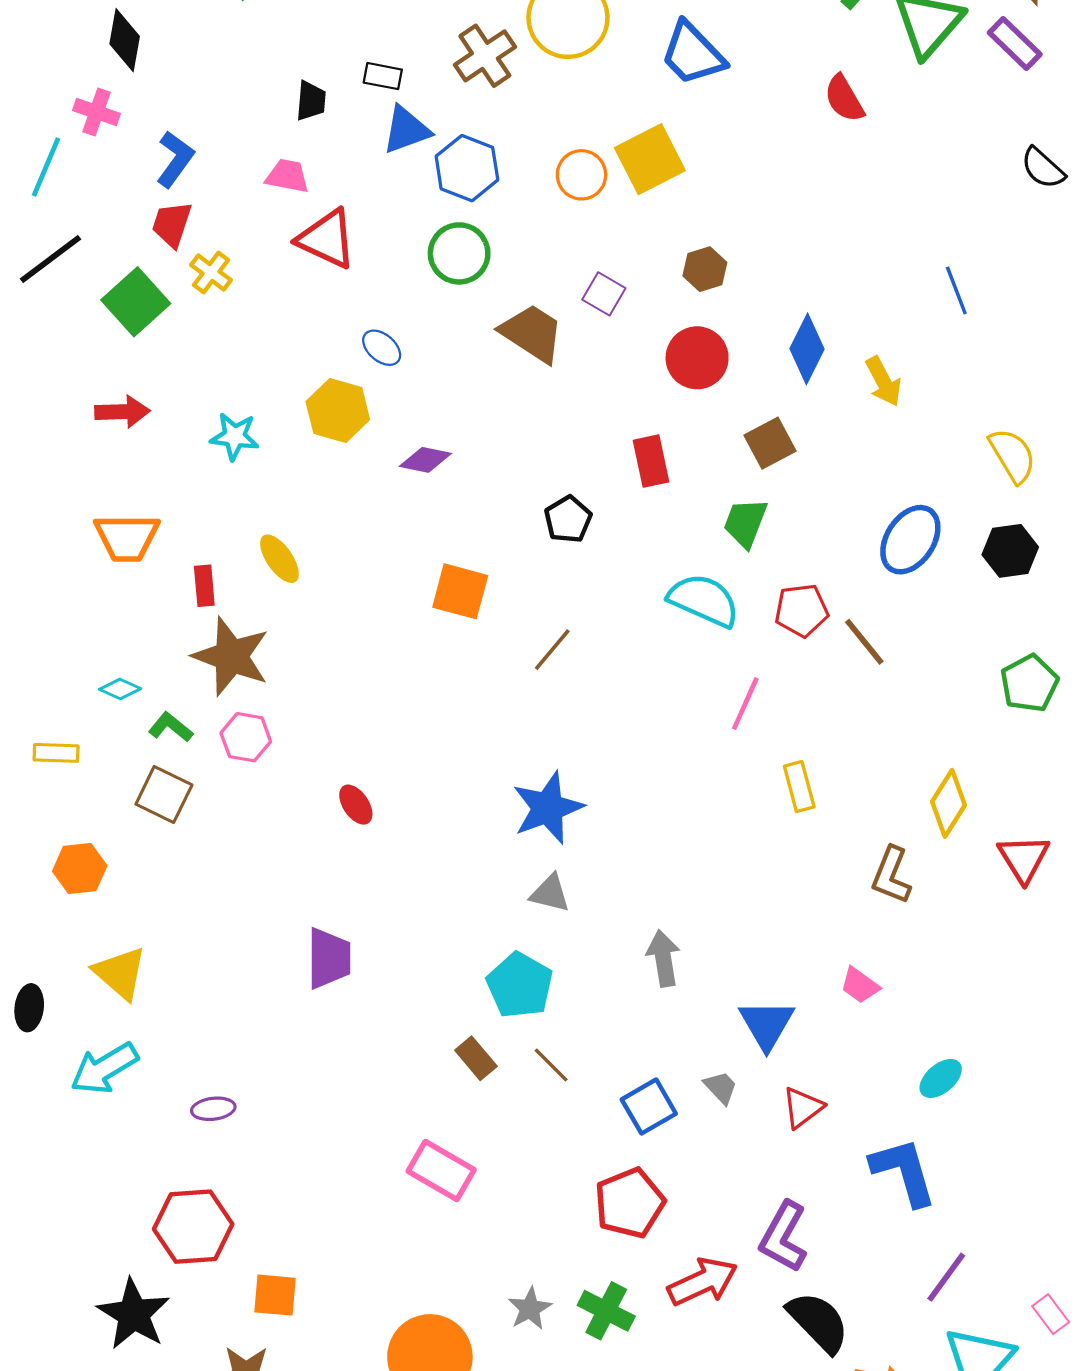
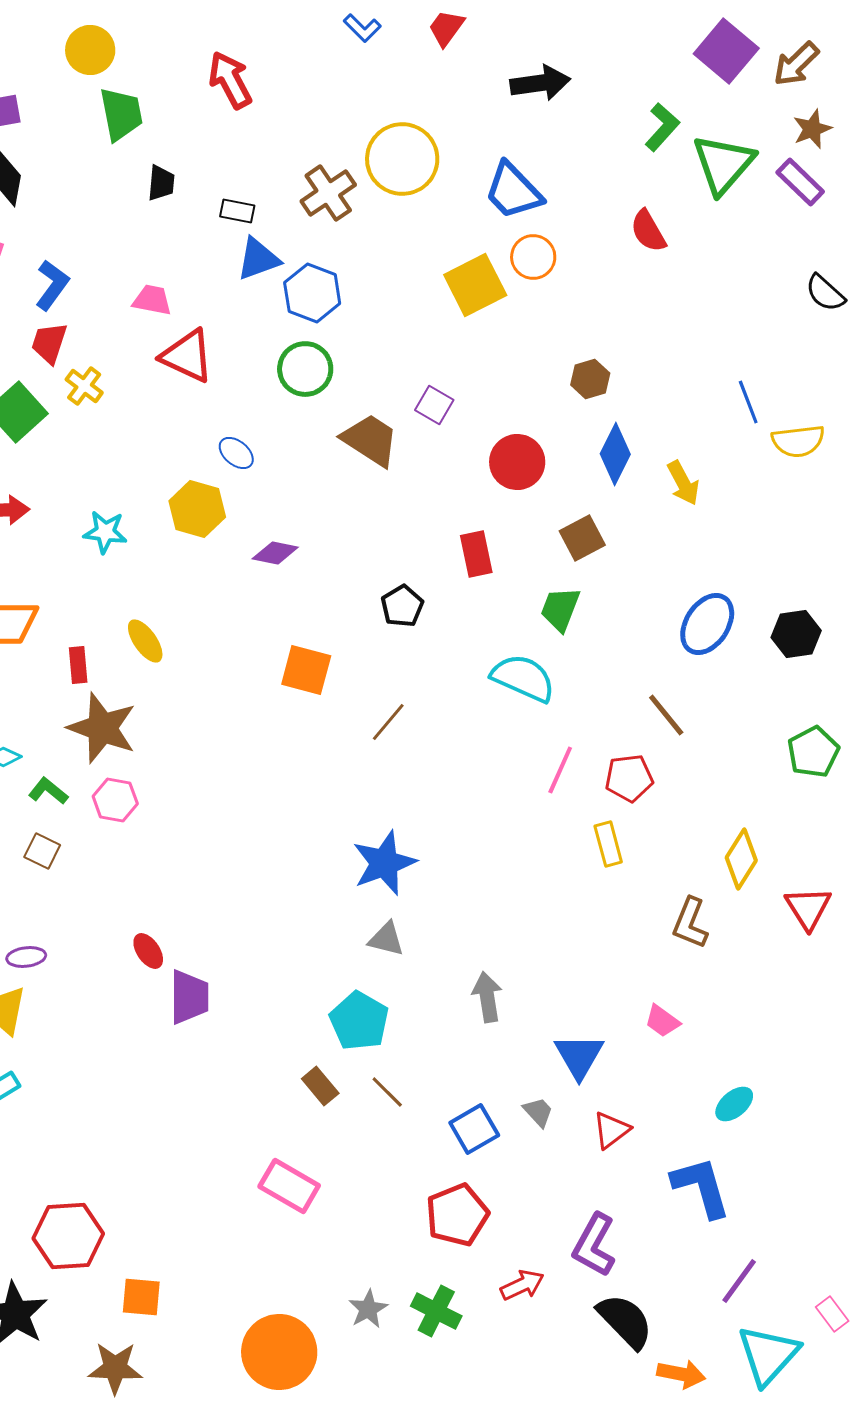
black trapezoid: (311, 101) -> (161, 183), moved
orange circle: (581, 175) -> (533, 257), moved
brown hexagon: (705, 269) -> (590, 379), moved
yellow semicircle: (1012, 455) -> (798, 441), moved, turned 114
red pentagon: (801, 610) -> (629, 778), moved
brown square: (164, 794) -> (42, 851), size x0.7
red ellipse: (356, 805) -> (148, 951), moved
purple ellipse: (213, 1109) -> (26, 957), moved
red arrow: (703, 1282) -> (522, 1285), size x0.7

